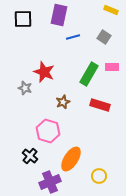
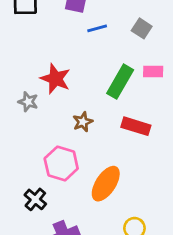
orange ellipse: (71, 159) -> (106, 184), moved

